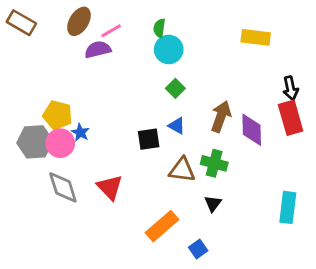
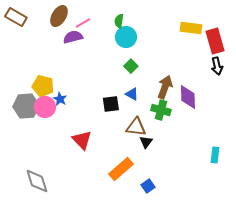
red rectangle: (291, 118) -> (215, 41), moved
green cross: (214, 163) -> (161, 110), moved
gray diamond: (63, 187) -> (37, 181), moved
black triangle: (213, 203) -> (146, 142), moved
cyan rectangle: (288, 207) -> (215, 155), size x0.7

